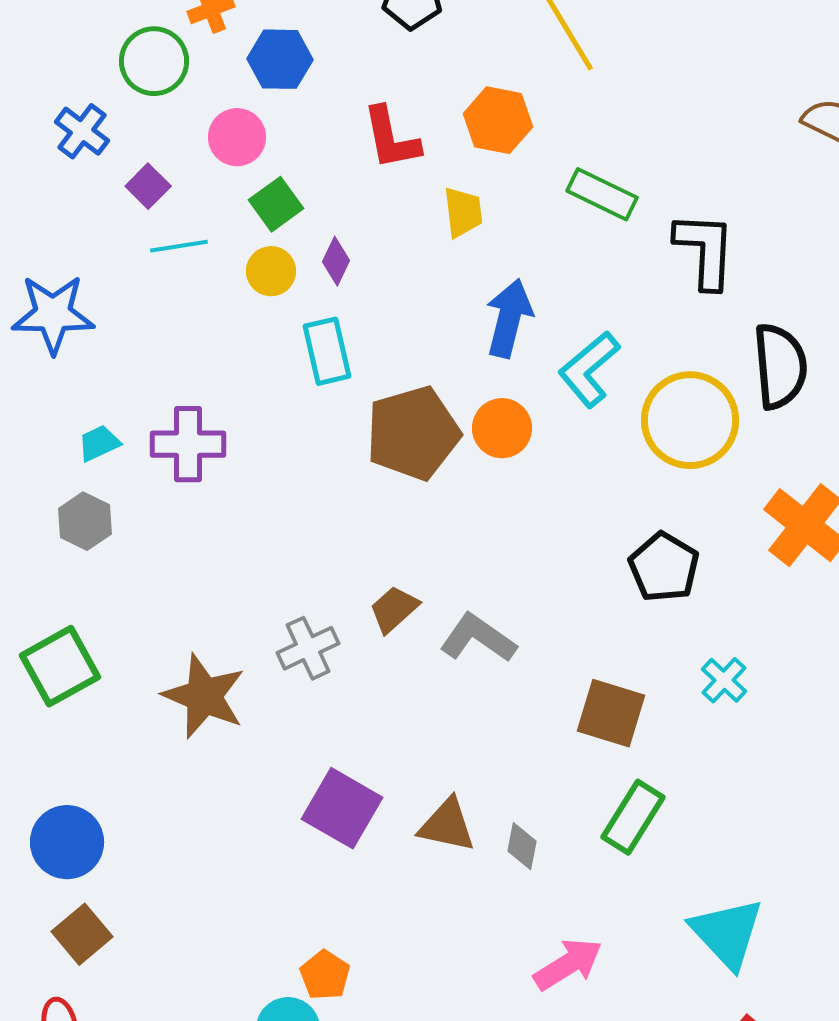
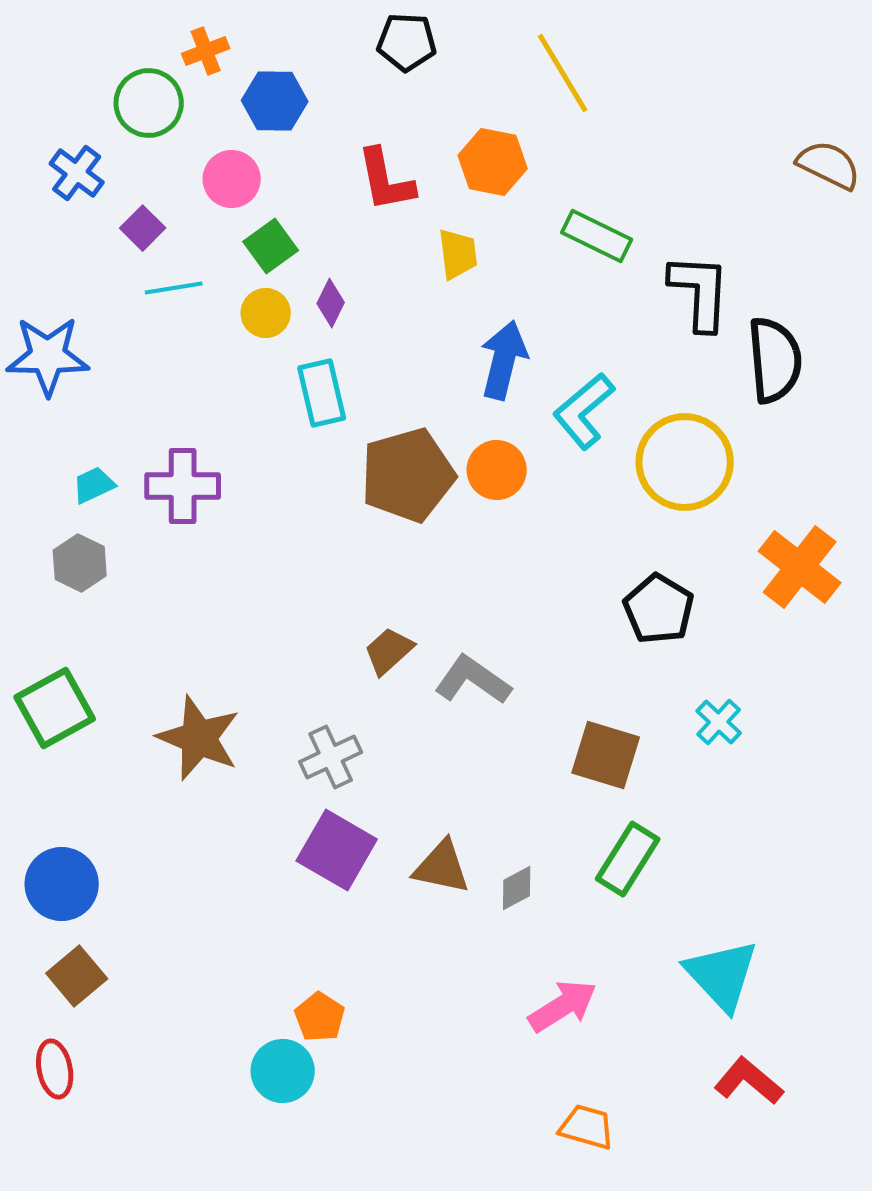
black semicircle: (780, 366) -> (775, 360), moved
gray cross: (308, 648) -> (331, 757), moved
gray diamond: (522, 846) -> (517, 888), turned 51

